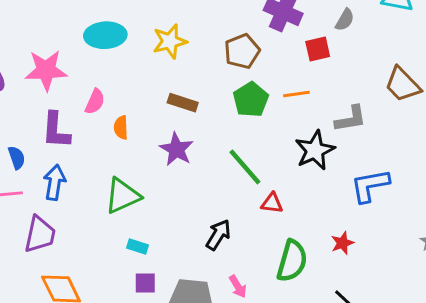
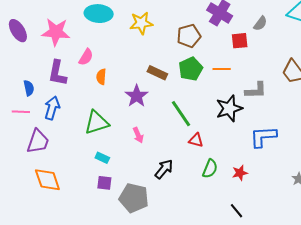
brown rectangle: (183, 103) -> (157, 73), moved
black arrow: (218, 235) -> (164, 169), moved
green semicircle: (292, 261) -> (210, 169), moved, size x0.7
pink arrow: (238, 287) -> (138, 135), moved

